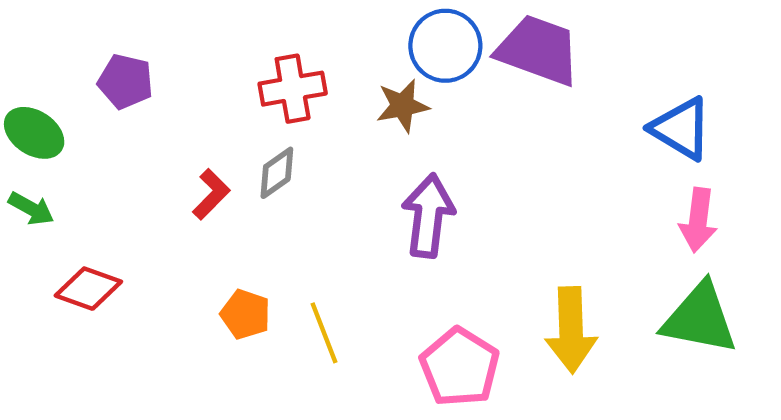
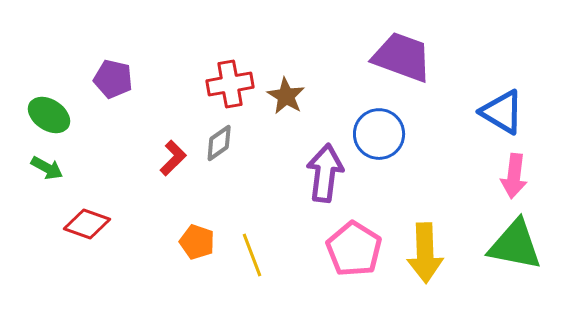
blue circle: (445, 46) -> (379, 134), moved
brown star: (403, 106) -> (286, 96), moved, turned -30
pink pentagon: (460, 367) -> (354, 249), moved

